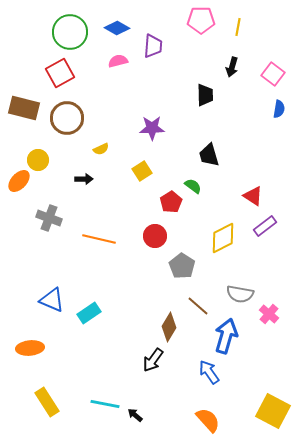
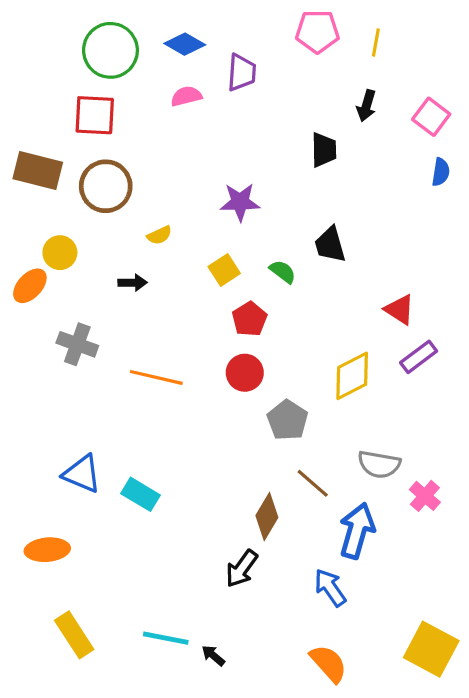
red square: (60, 73) -> (95, 115), turned 32
green semicircle: (193, 186) -> (283, 272), moved
red pentagon: (171, 202) -> (250, 319), moved
cyan rectangle: (89, 313) -> (140, 494), turned 65

